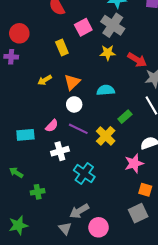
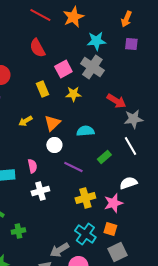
yellow star: (108, 53) -> (73, 94), moved
pink semicircle: (52, 126) -> (32, 166), turned -56
purple line: (78, 129) -> (73, 167), moved
yellow cross: (106, 136) -> (85, 198), moved, turned 30
cyan cross: (84, 174) -> (85, 234), moved
orange square: (145, 190) -> (110, 229), moved

